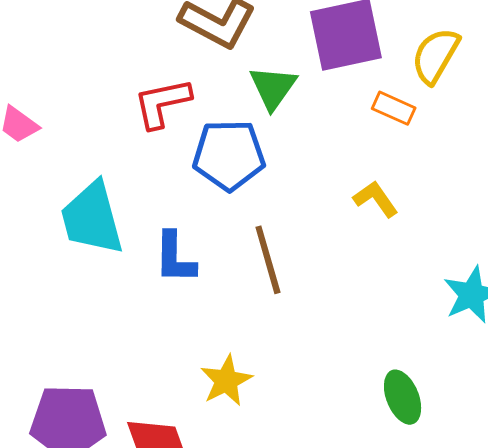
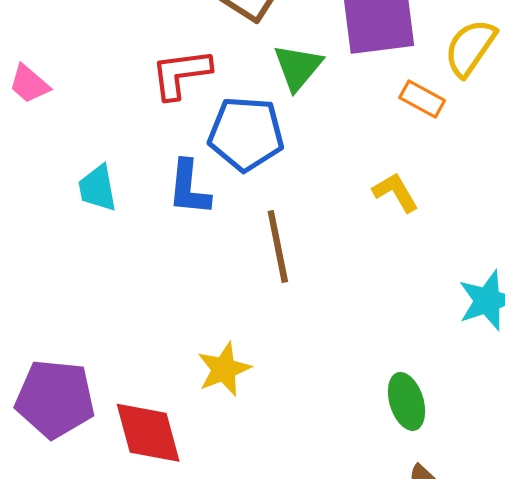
cyan trapezoid: (92, 218) -> (98, 188), size x0.6
blue L-shape: (175, 258) -> (189, 188), moved

